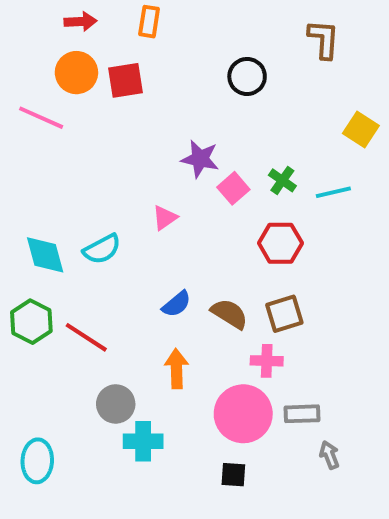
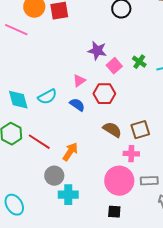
red hexagon: (280, 243) -> (104, 94), moved
blue semicircle: (176, 304) -> (77, 105), moved, turned -105
orange arrow: (176, 369) -> (70, 152), moved, turned 36
cyan ellipse: (37, 461) -> (14, 205), turned -35

